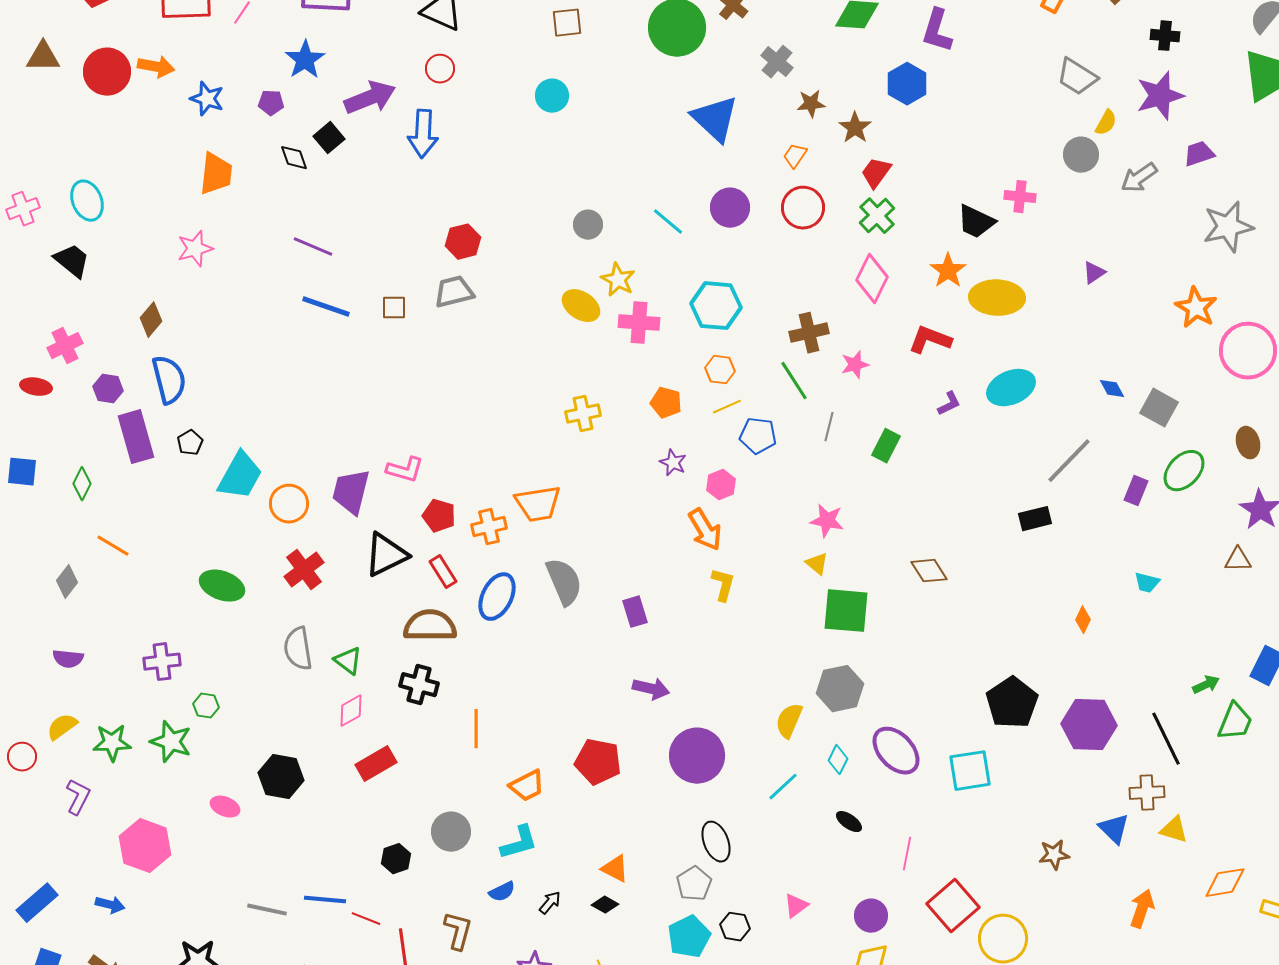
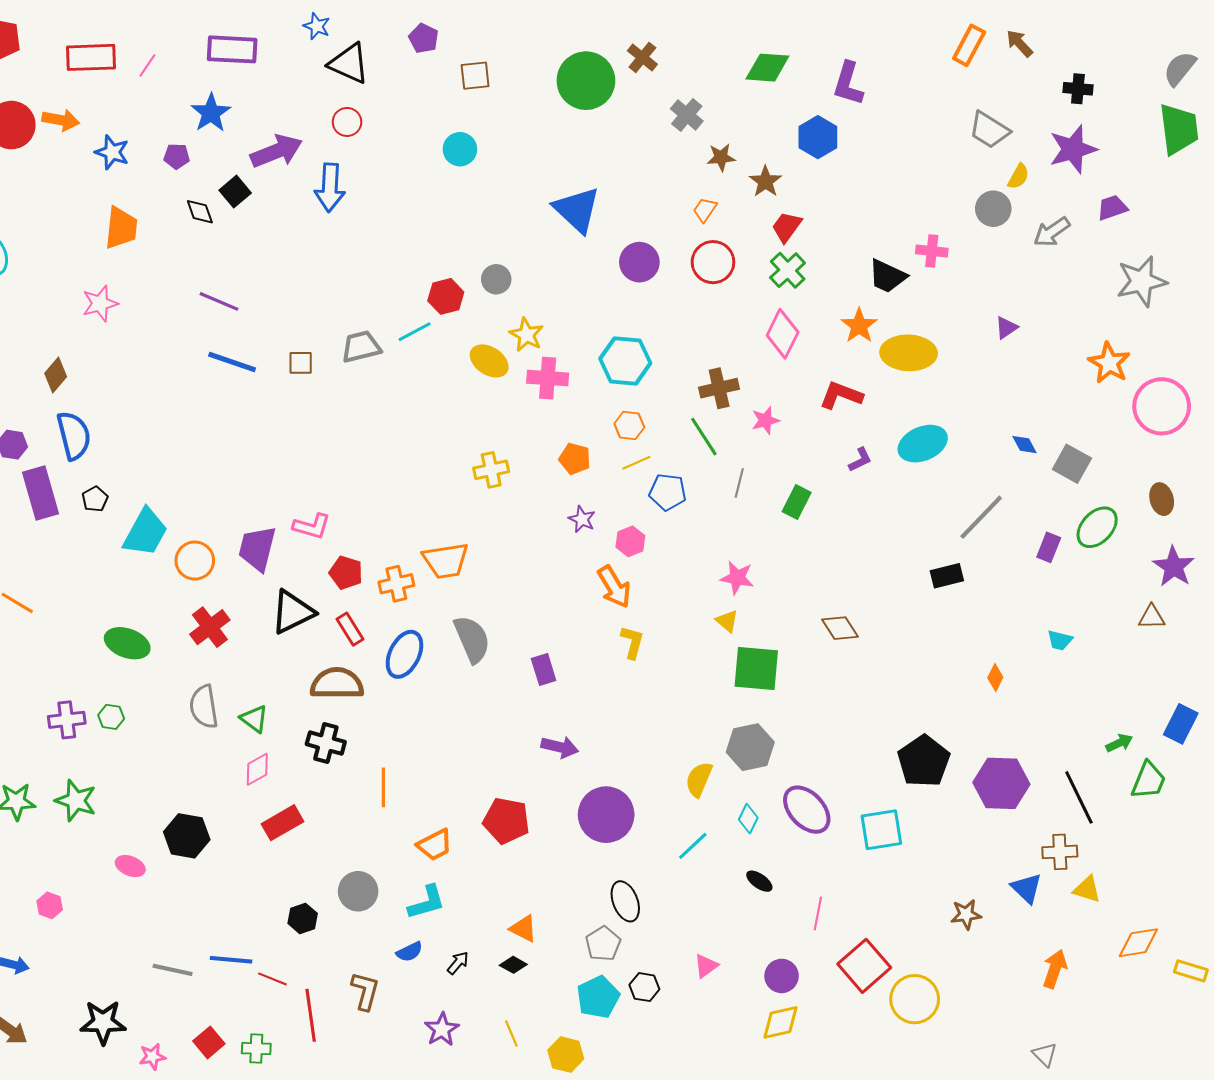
blue triangle: (715, 119) -> (577, 210), moved
cyan line: (668, 222) -> (415, 332), moved, turned -68
red hexagon: (463, 242) -> (446, 296), moved
green hexagon: (206, 706) -> (111, 717), moved
pink hexagon: (145, 846) -> (50, 905), size x0.5

